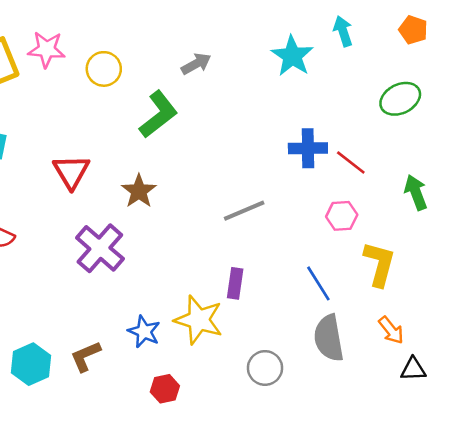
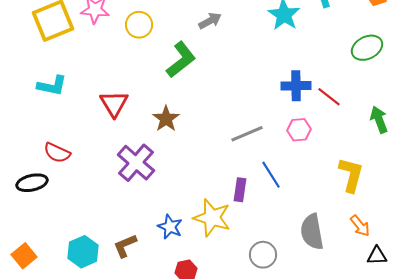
pink hexagon: (342, 216) -> (299, 130), moved
blue line: (318, 283) -> (271, 175), moved

